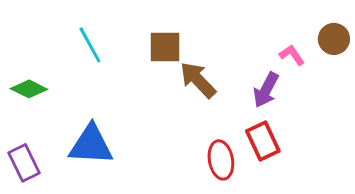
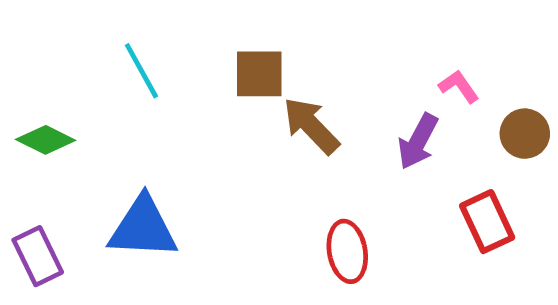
brown circle: (334, 39) -> (525, 134), moved
red rectangle: (263, 141) -> (487, 222), moved

